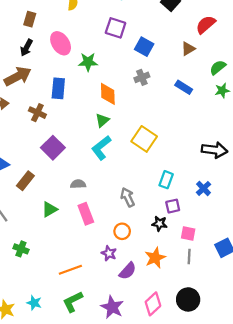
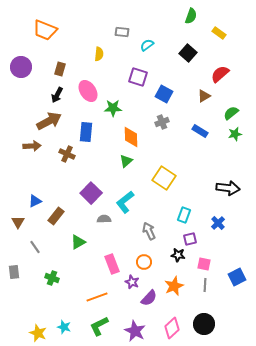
purple square: (53, 148) -> (91, 193), moved
cyan L-shape: (101, 148) -> (125, 202), moved
pink rectangle: (86, 214) -> (112, 264), moved

